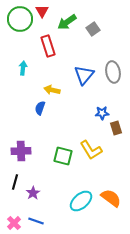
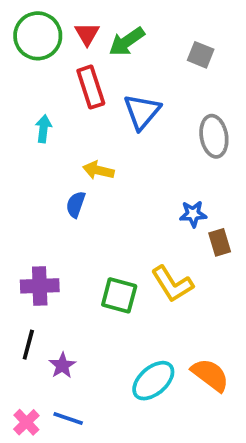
red triangle: (42, 11) -> (87, 34), moved
gray square: (93, 29) -> (201, 55), moved, turned -32
blue triangle: (84, 75) -> (142, 112), moved

